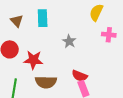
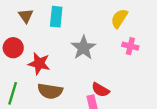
gray star: (69, 41) -> (83, 48), size x1.5
red semicircle: (80, 76) -> (101, 90), moved

